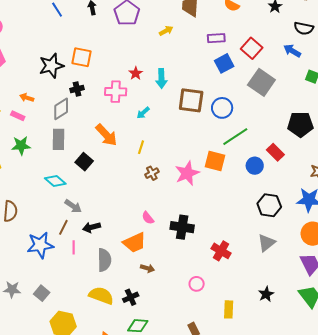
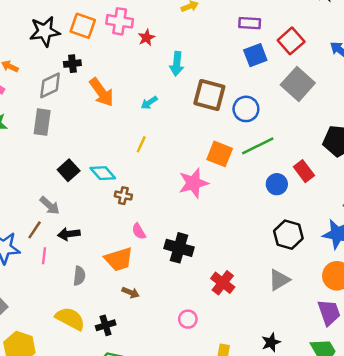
red star: (136, 73) -> (146, 38), moved
pink cross: (116, 92) -> (120, 21), moved
orange arrow: (106, 135) -> (101, 92), moved
orange square: (215, 161) -> (220, 154), moved
black square: (84, 162) -> (69, 170), moved
brown cross: (152, 173) -> (123, 196), moved, turned 32
cyan diamond: (55, 181) -> (103, 173), moved
gray semicircle: (104, 260) -> (79, 276), size x0.7

